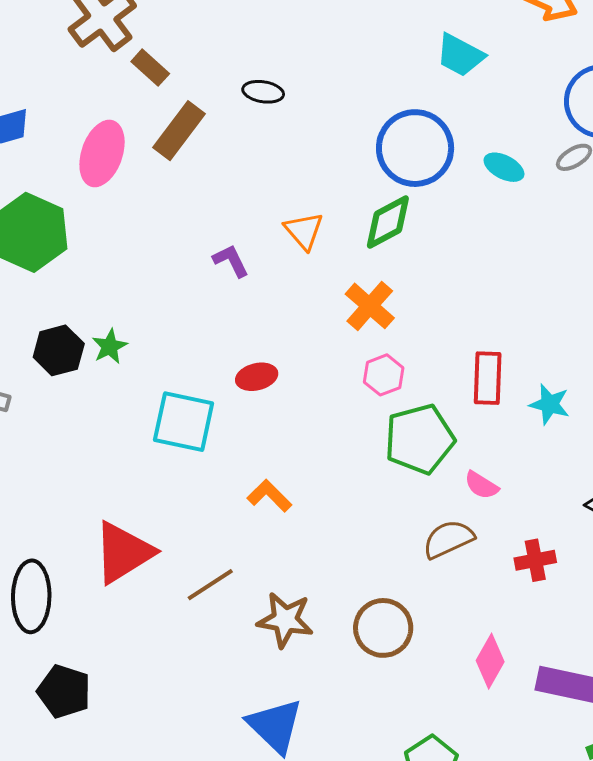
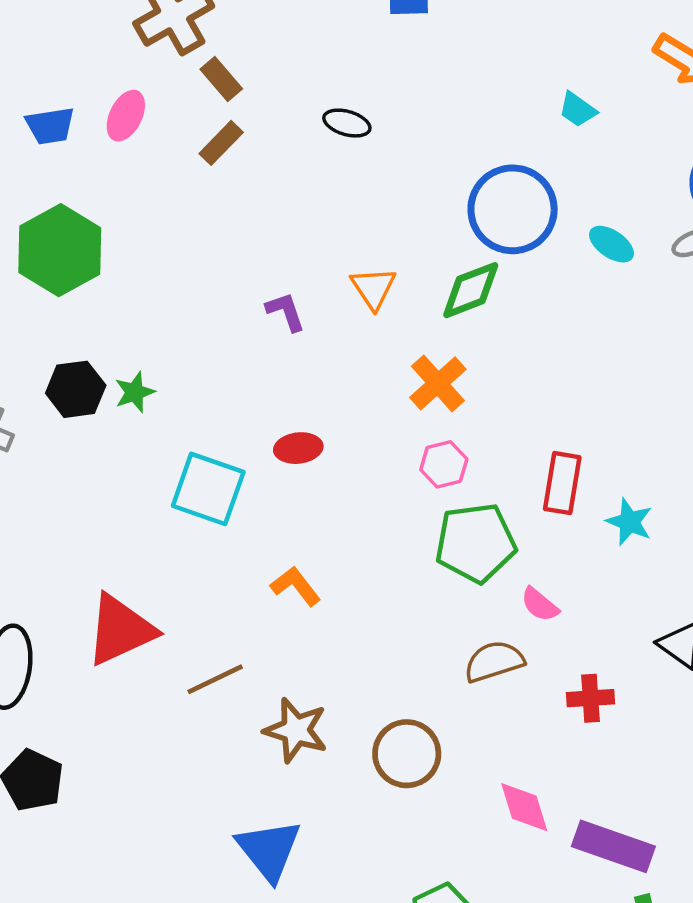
cyan trapezoid: (460, 55) -> (578, 110), size x0.7
brown rectangle: (179, 131) -> (221, 143), moved, size x0.7
pink ellipse: (102, 153) -> (126, 116), moved, size x0.7
pink diamond: (490, 661) -> (524, 807), turned -54

